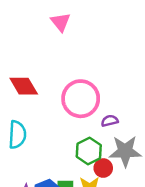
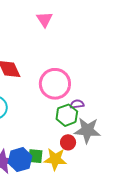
green hexagon: (89, 151) -> (67, 115), moved

